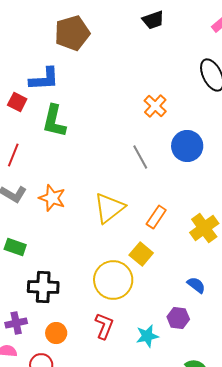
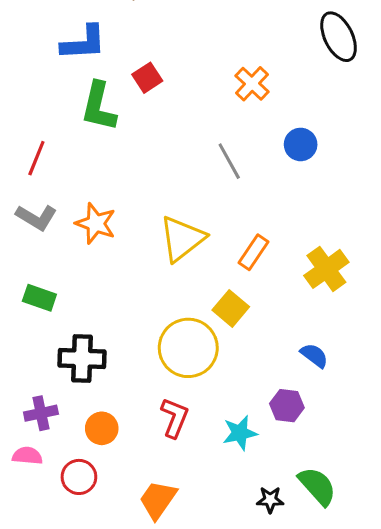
red square: (17, 102) -> (147, 78), moved, turned 30
blue circle: (187, 146) -> (301, 144), size x0.7

